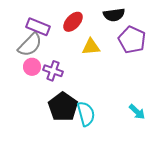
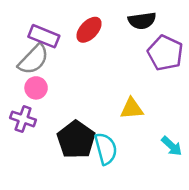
yellow triangle: (91, 47) -> (132, 109), moved
purple cross: (53, 71) -> (23, 119), moved

